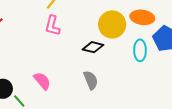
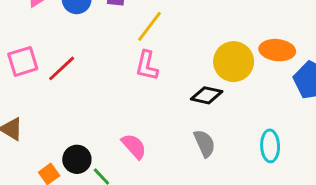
cyan ellipse: (140, 50) -> (270, 146), moved

